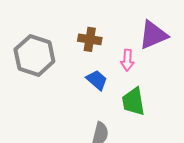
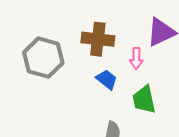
brown cross: (90, 39) -> (98, 39), size x1.4

